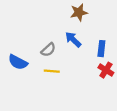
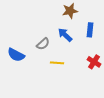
blue rectangle: (101, 49) -> (90, 30), moved
yellow line: (52, 71) -> (57, 63), moved

